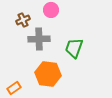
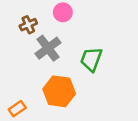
gray cross: (39, 39) -> (48, 48), turned -35

